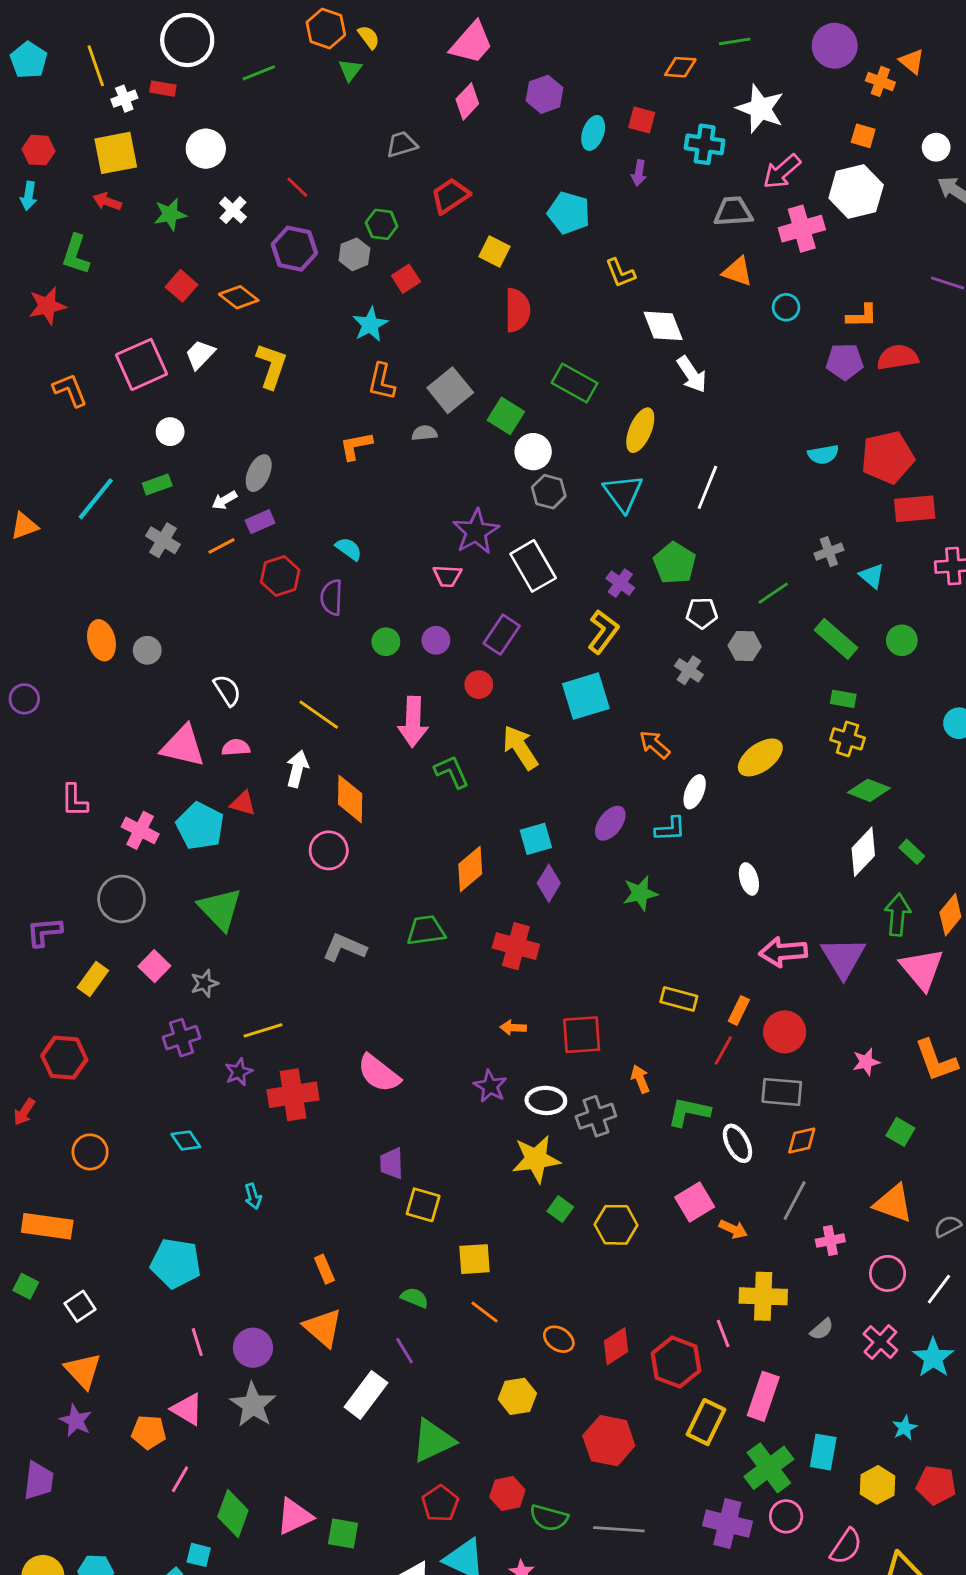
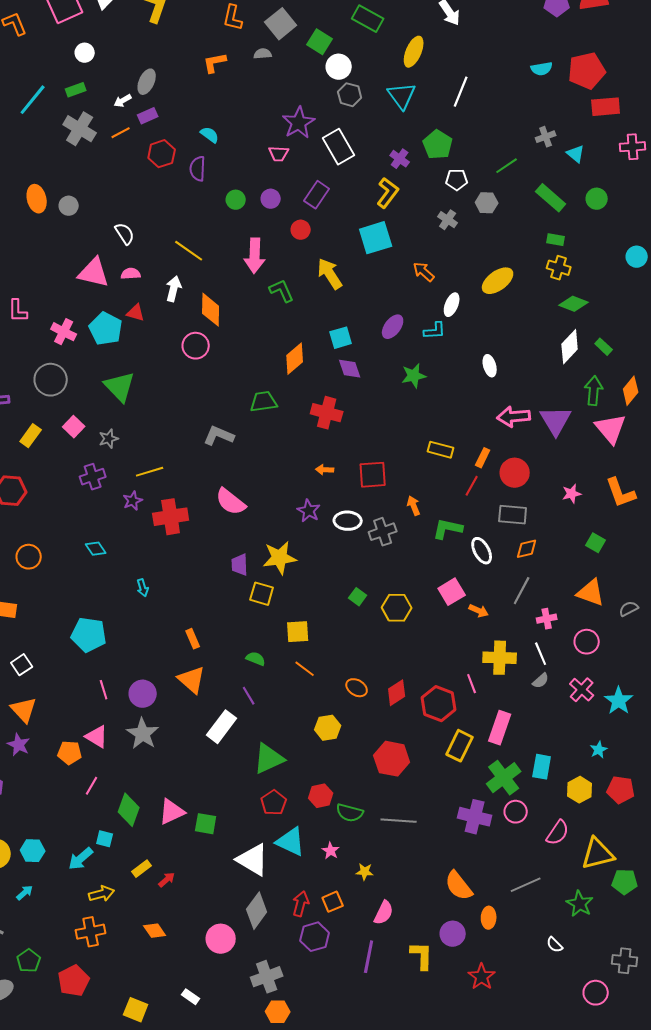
gray cross: (163, 540) -> (80, 129), size x1.4
purple diamond: (549, 883) -> (350, 369), turned -50
gray L-shape: (344, 948) -> (219, 436), moved
yellow star: (536, 1159) -> (280, 558), moved
white line: (939, 1289) -> (541, 654), moved, turned -60

